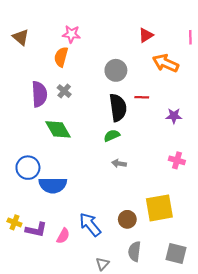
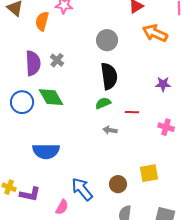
orange semicircle: (61, 57) -> (42, 21), moved
red line: (142, 97) -> (132, 112), moved
blue circle: (28, 168) -> (22, 102), moved
yellow square: (159, 208) -> (149, 173), size x0.7
pink semicircle: (63, 236) -> (62, 207), moved

